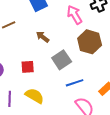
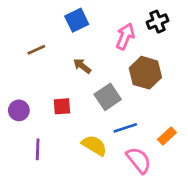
pink arrow: (75, 15) -> (125, 36), turned 54
yellow semicircle: (35, 96) -> (94, 145), moved

